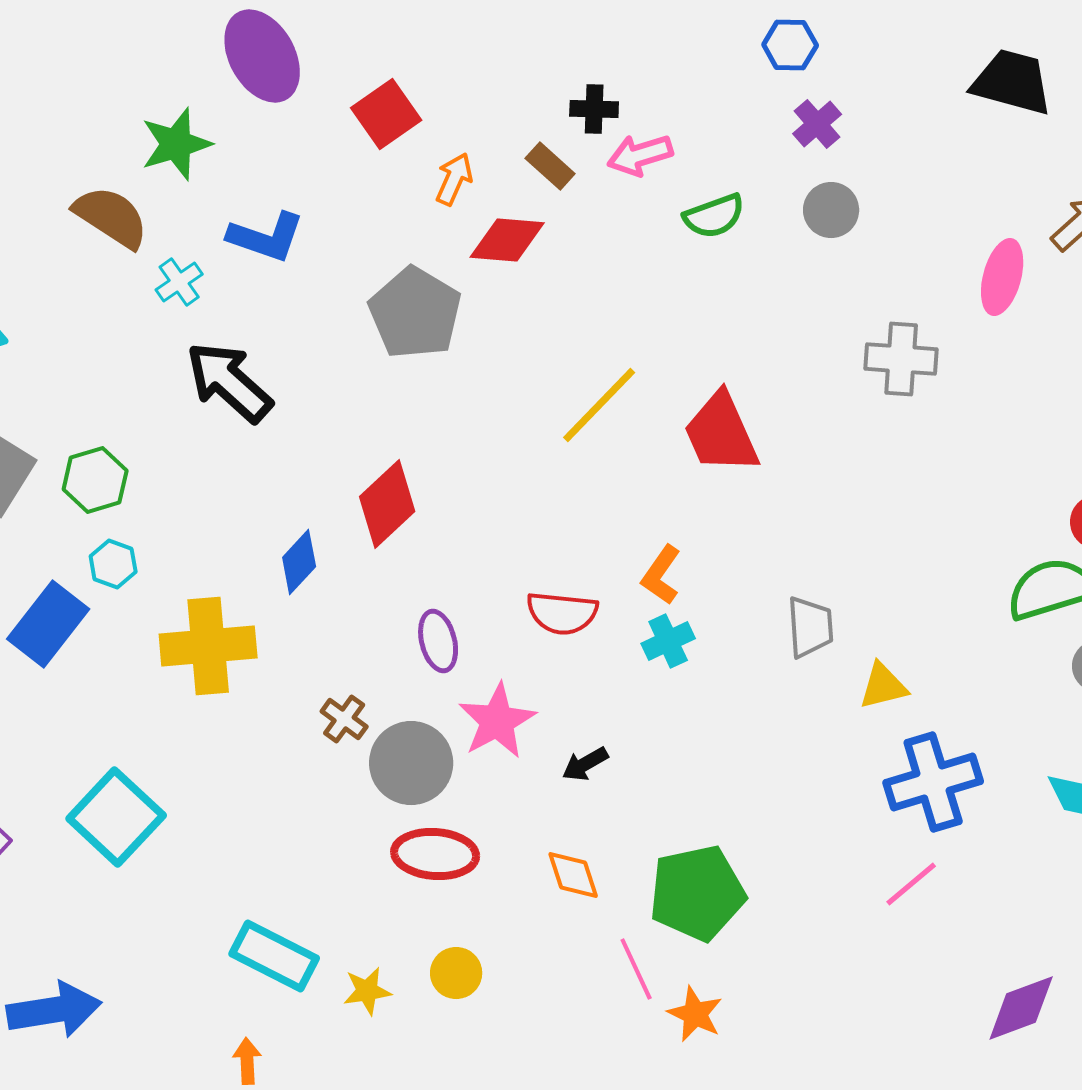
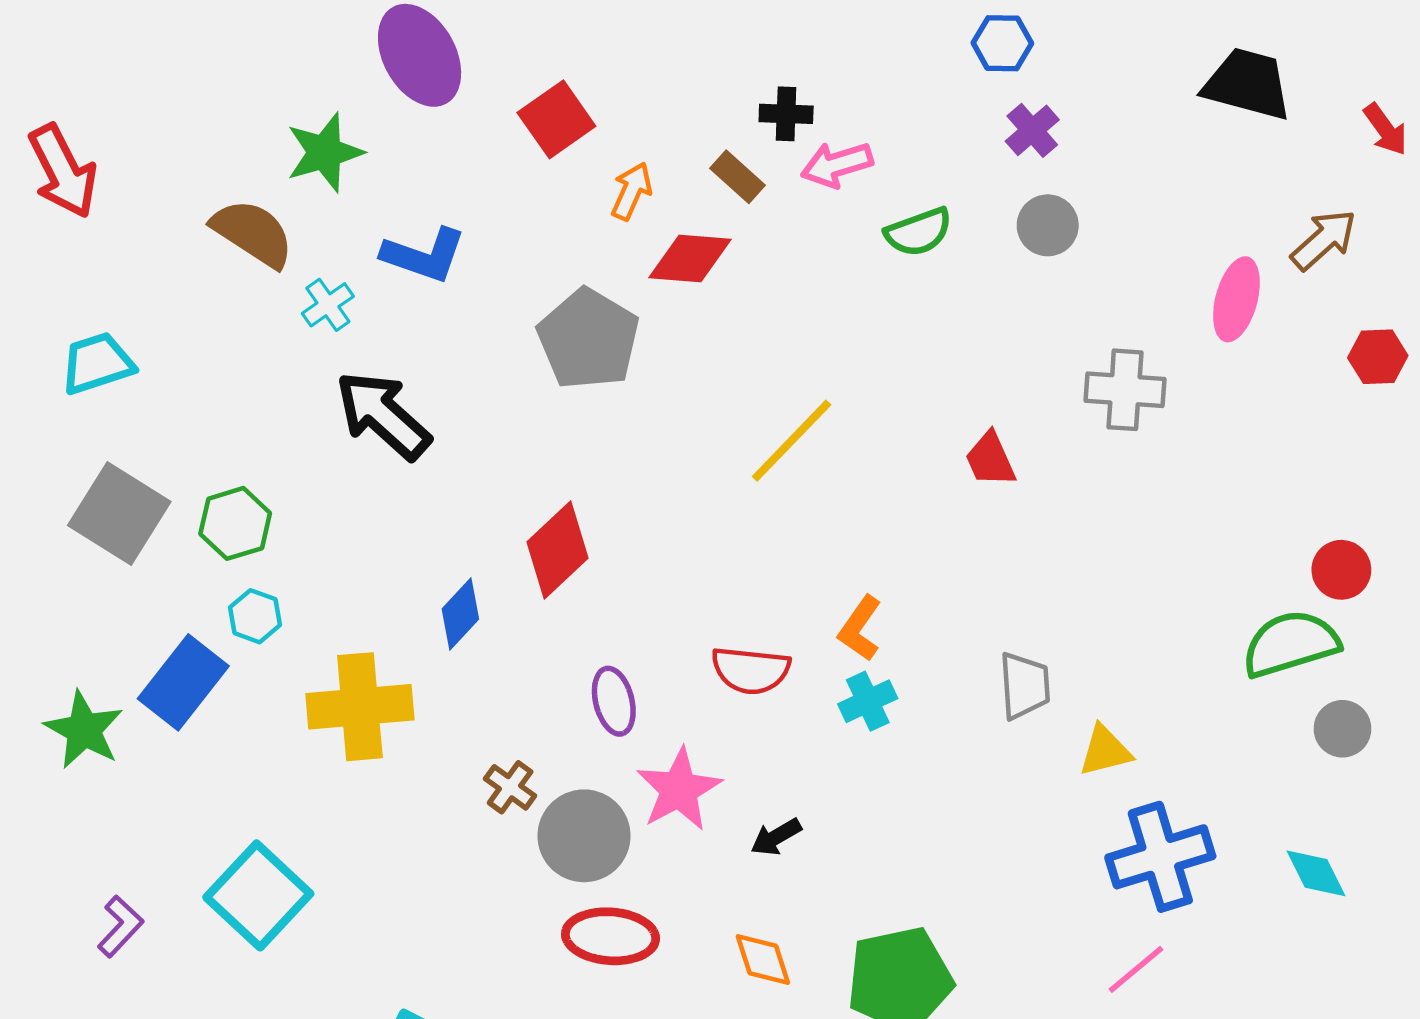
red trapezoid: (721, 433) -> (990, 459), moved, size x0.6

